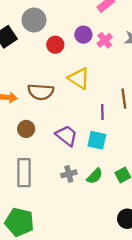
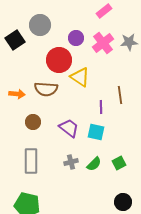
purple circle: (83, 35) -> (76, 38), moved
pink cross: (105, 40) -> (103, 43), size x1.5
red circle: (55, 45) -> (59, 60), moved, size x1.6

